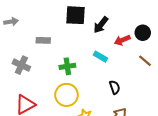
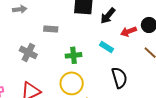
black semicircle: (115, 87) -> (119, 78), size x1.5

